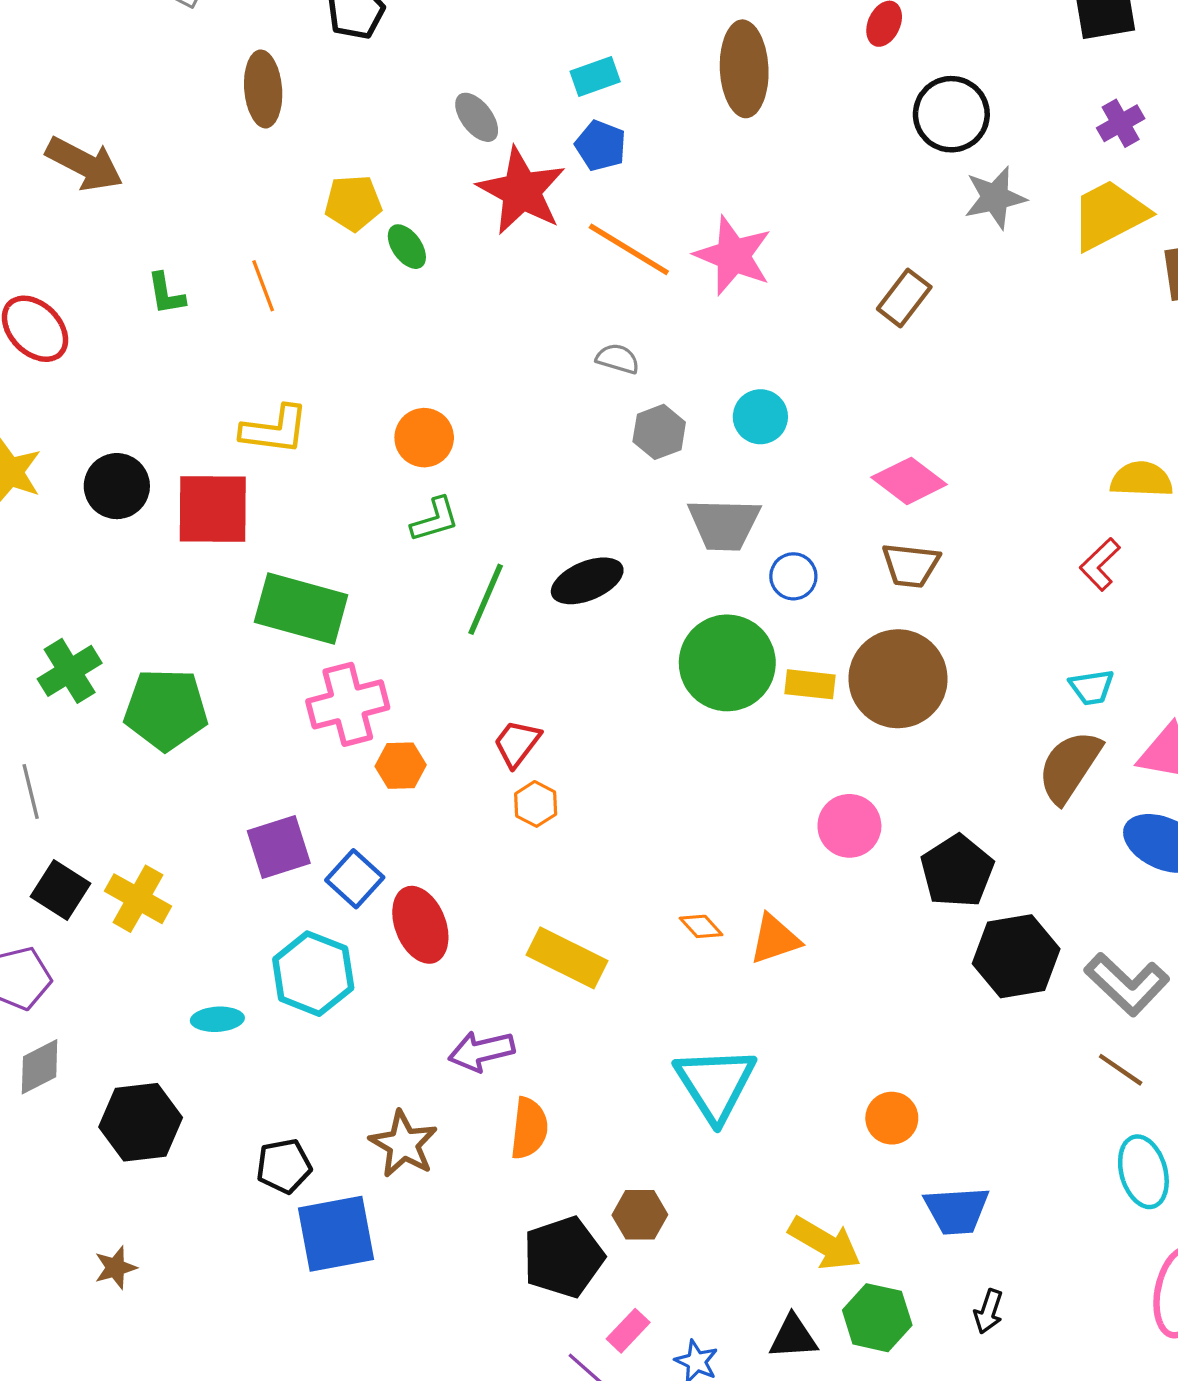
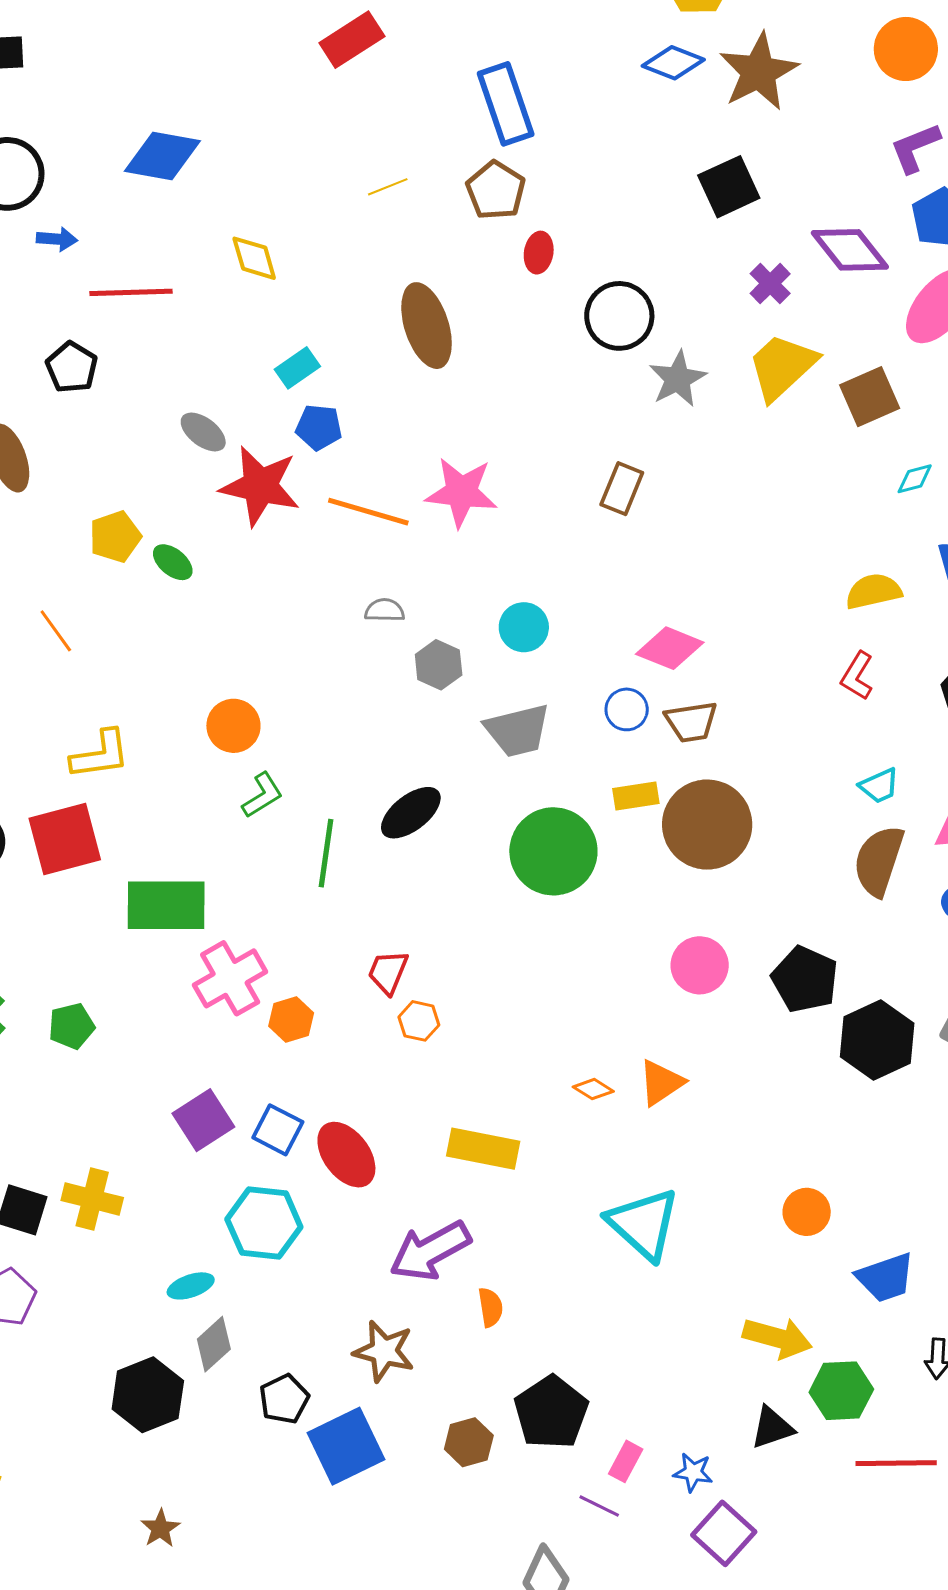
blue circle: (793, 576) -> (627, 709), moved
yellow rectangle: (810, 684) -> (636, 796), moved
green pentagon: (166, 709) -> (72, 1026), size x0.6
purple arrow: (481, 1051) -> (430, 1251), size x1.4
gray diamond: (40, 1067) -> (214, 1344), moved
orange semicircle: (529, 1128) -> (490, 1307), size x0.7
brown hexagon: (640, 1215) -> (469, 1442), moved

